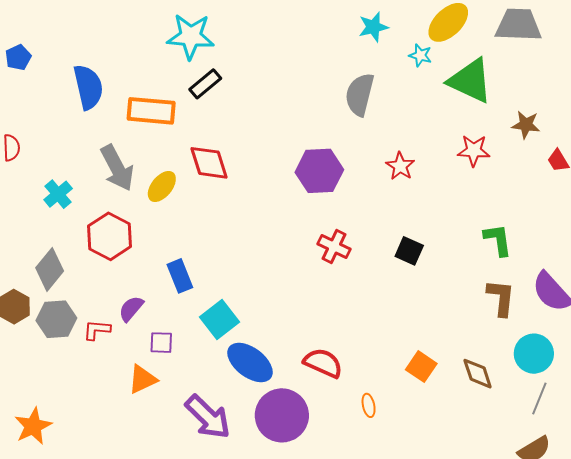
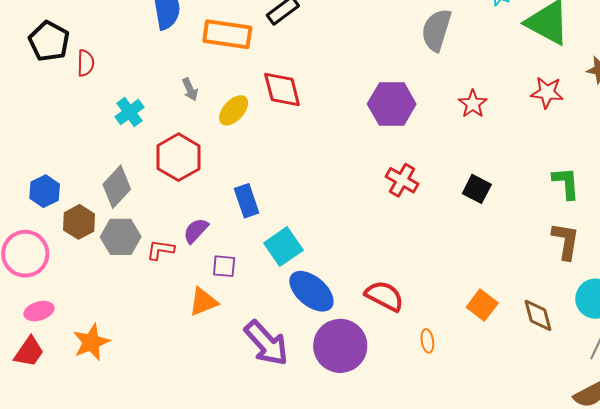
gray arrow: (117, 168) -> (190, 89), size x0.5

